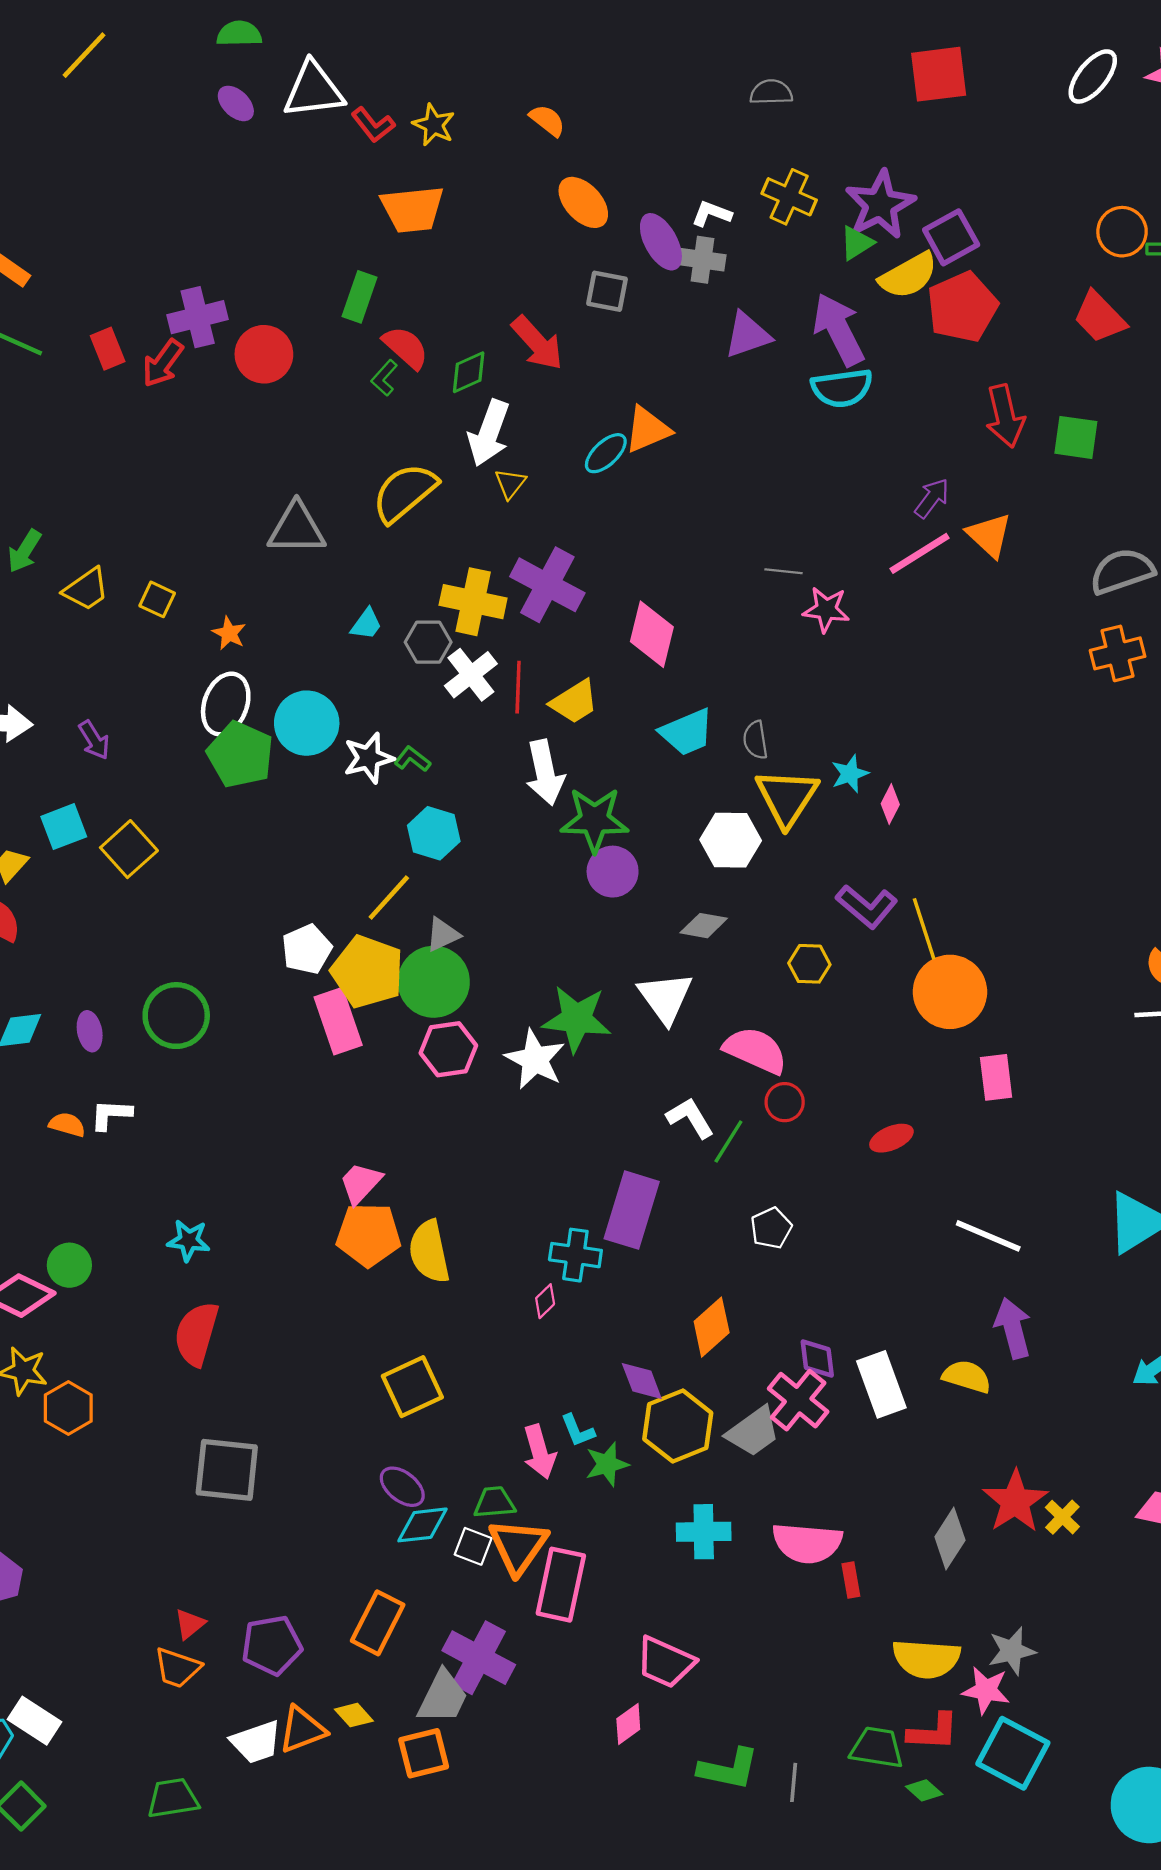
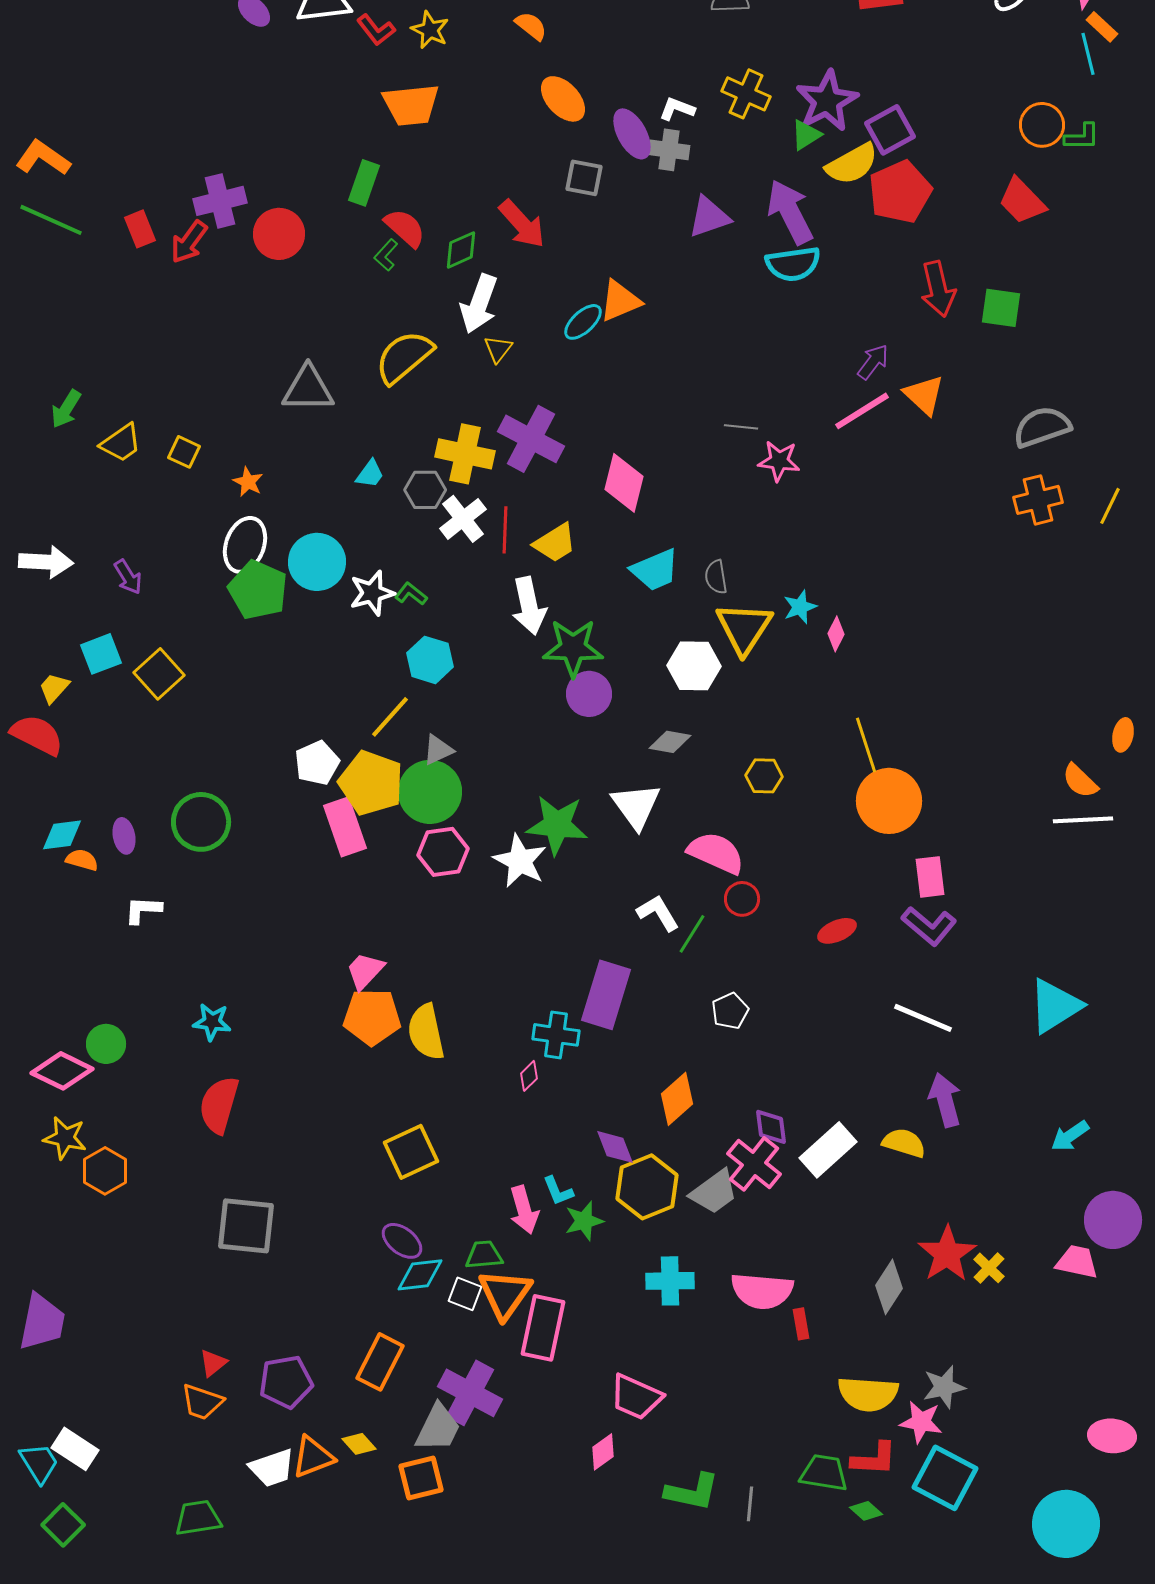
purple L-shape: (867, 906) -> (929, 926), moved
orange semicircle: (67, 1125) -> (82, 860), moved
white rectangle: (881, 1384) -> (828, 1150), turned 68

